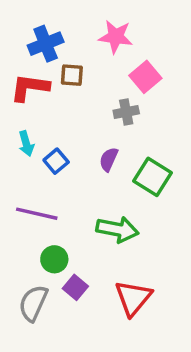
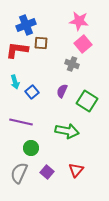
pink star: (116, 37) -> (79, 21), moved
gray cross: (126, 112) -> (72, 64), turned 32
purple square: (75, 287) -> (47, 172), moved
red triangle: (133, 298) -> (76, 170), size x0.7

